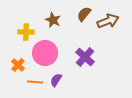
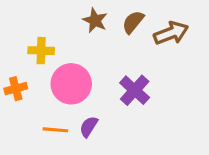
brown star: (53, 20) -> (95, 20), moved
orange cross: (18, 65) -> (16, 89), moved, turned 32

